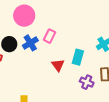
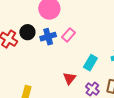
red triangle: (58, 65) -> (69, 78), moved

